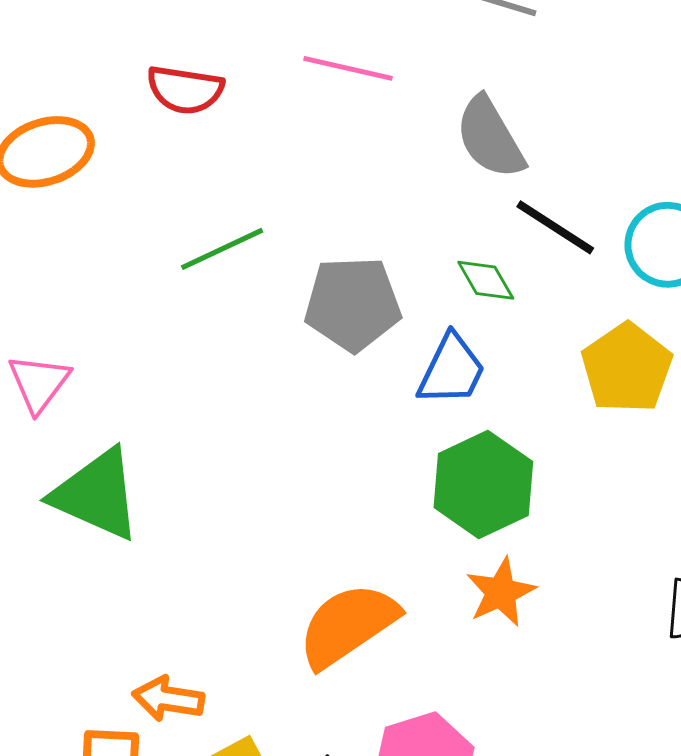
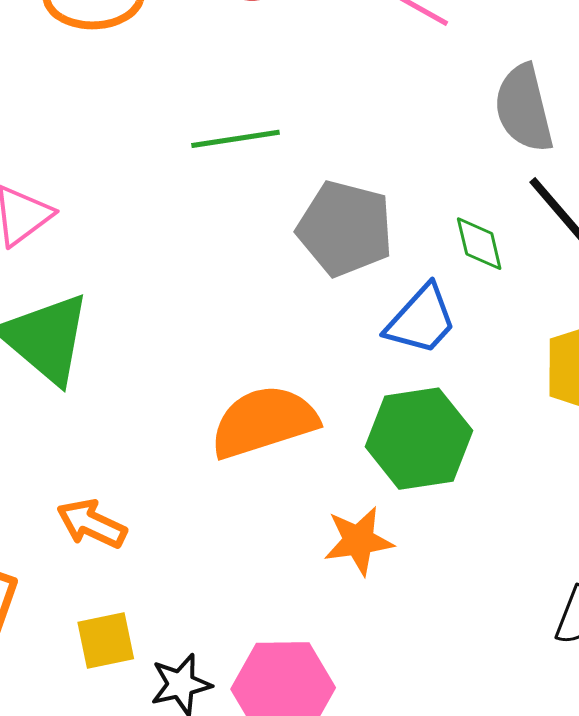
orange star: (501, 592) -> (359, 541), moved
orange semicircle: (348, 625) -> (264, 422), moved
orange arrow: (168, 699) -> (92, 524), moved

